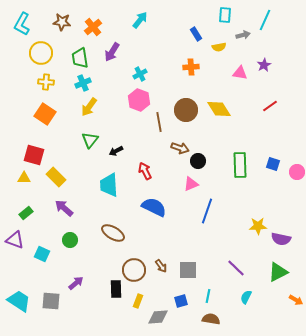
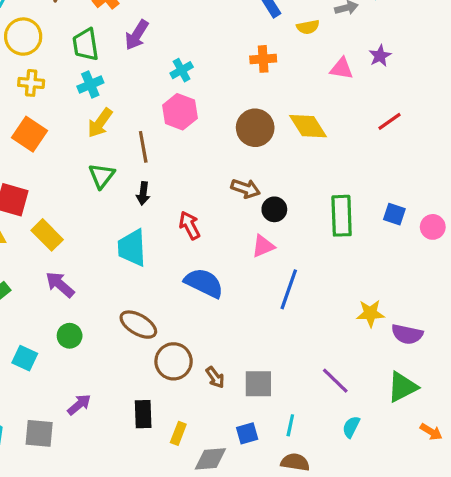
brown line: (159, 122) -> (143, 147), moved
black arrow: (116, 151) -> (143, 193), turned -56
brown circle: (134, 270) -> (174, 361), moved

